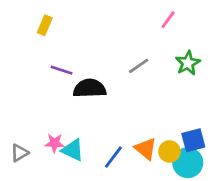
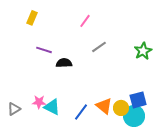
pink line: (168, 20) -> (85, 21), moved
green star: (188, 63) -> (143, 51), moved
black semicircle: (90, 88) -> (64, 63), size x0.7

